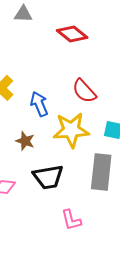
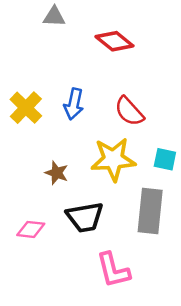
blue arrow: (39, 104) -> (74, 104), moved, turned -145
pink L-shape: (71, 220) -> (113, 270), size x1.4

